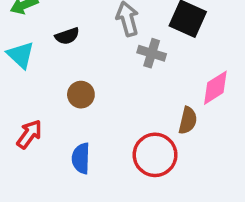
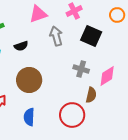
gray cross: (152, 53) -> (81, 69), moved
brown circle: (81, 95) -> (29, 80), size x1.6

